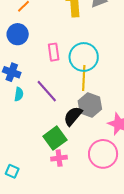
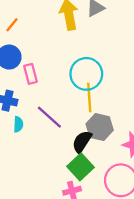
pink rectangle: (54, 52) -> (30, 74), moved
green square: (55, 138) -> (80, 167), moved

